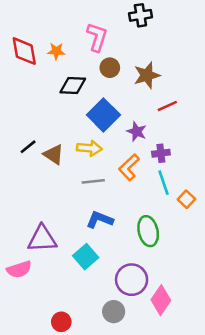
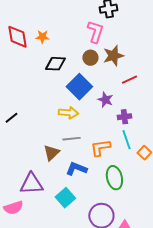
pink L-shape: (97, 37) -> (95, 32), moved
brown circle: (110, 68) -> (90, 58), moved
black line: (28, 147) -> (11, 118), moved
brown triangle: (54, 155) -> (51, 153), moved, turned 42
orange L-shape: (129, 167) -> (100, 148), moved, turned 35

